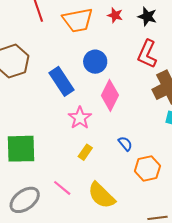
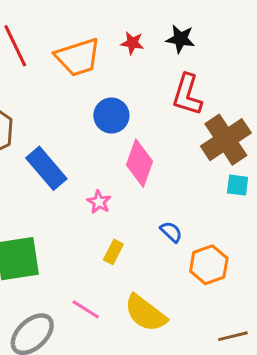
blue rectangle: (62, 81) -> (46, 168), moved
pink star: (80, 118) -> (99, 202), size x0.7

